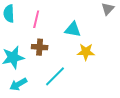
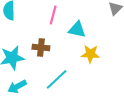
pink line: (36, 19) -> (53, 15), moved

